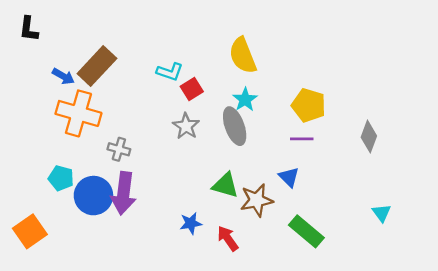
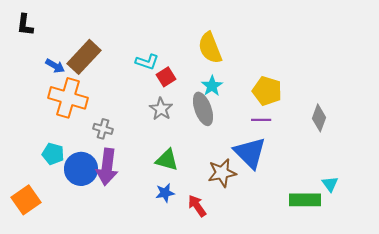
blue triangle: (289, 177) -> (250, 153), size x1.8
green triangle: (225, 185) -> (167, 160), moved
green rectangle: (306, 231) -> (305, 200), moved, turned -40

